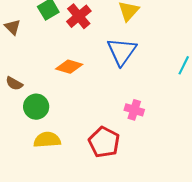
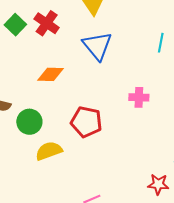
pink cross: (134, 110) -> (139, 97), moved
red pentagon: (104, 142) -> (86, 122), moved

